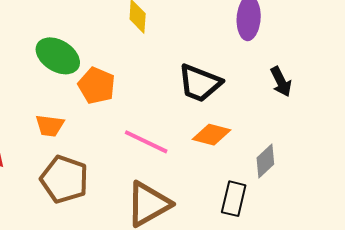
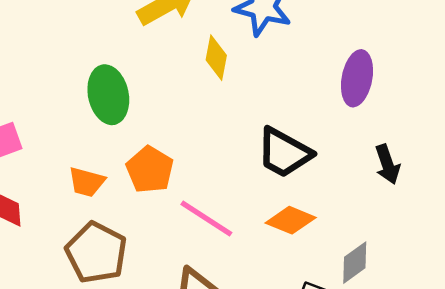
green ellipse: (58, 56) -> (108, 95), turned 39
orange pentagon: (97, 86) -> (150, 170), moved

